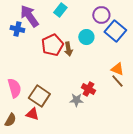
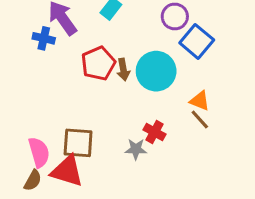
cyan circle: (86, 37) -> (156, 71), moved, size x1.6
pink semicircle: (14, 88) -> (39, 152), moved
brown square: (39, 96) -> (78, 143), turned -30
red triangle: (32, 114) -> (67, 171), size x1.6

